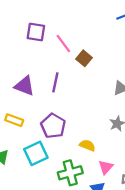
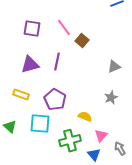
purple square: (36, 32) -> (32, 29), moved
purple triangle: (24, 86) -> (30, 65), turned -36
cyan square: (36, 153) -> (40, 124), turned 30

